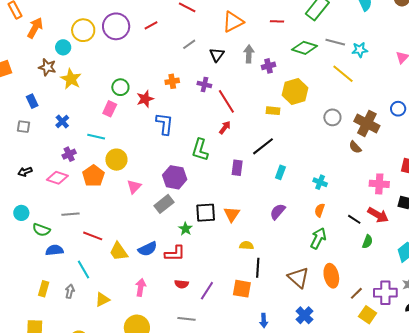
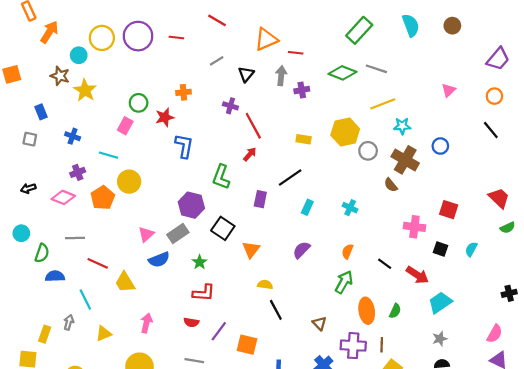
red line: (277, 21) -> (296, 53), moved
red line: (151, 25) -> (176, 37), turned 32
cyan star: (360, 50) -> (402, 126), moved
yellow line: (343, 74) -> (383, 104), turned -65
orange cross: (172, 81) -> (184, 92), moved
yellow hexagon: (295, 91) -> (345, 132), moved
blue cross: (62, 121) -> (73, 136), turned -32
cyan cross: (320, 182) -> (350, 208), moved
pink triangle: (134, 187) -> (146, 234), moved
black square: (206, 213) -> (223, 228), moved, turned 35
red arrow: (378, 215) -> (417, 275), moved
green semicircle: (41, 230) -> (42, 253), turned -96
green semicircle: (367, 242) -> (395, 311), moved
blue semicircle: (148, 249) -> (159, 260), moved
red L-shape: (175, 253) -> (204, 293), moved
black line: (258, 268) -> (276, 310), turned -36
orange ellipse: (331, 276) -> (367, 311), moved
brown triangle: (298, 278) -> (319, 323), size x0.6
yellow rectangle: (44, 289) -> (45, 334), moved
orange square: (242, 289) -> (247, 345), moved
brown line: (356, 293) -> (382, 345), turned -48
purple cross: (385, 293) -> (353, 346), moved

